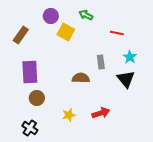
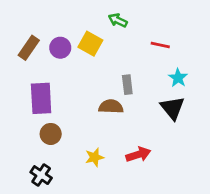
purple circle: (51, 16) -> (60, 48), moved
gray rectangle: (101, 62) -> (127, 85), moved

